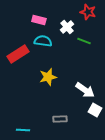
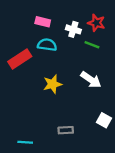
red star: (88, 12) -> (96, 23), moved
white cross: (67, 27) -> (73, 29), turned -32
white arrow: (85, 90) -> (91, 80), moved

